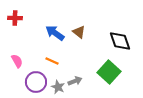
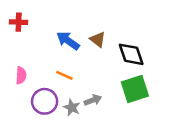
black diamond: (120, 41) -> (131, 54), moved
pink semicircle: (17, 61) -> (21, 75), turned 32
green square: (109, 72) -> (135, 89), turned 30

